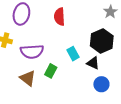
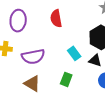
green rectangle: (51, 71) -> (66, 79), moved

